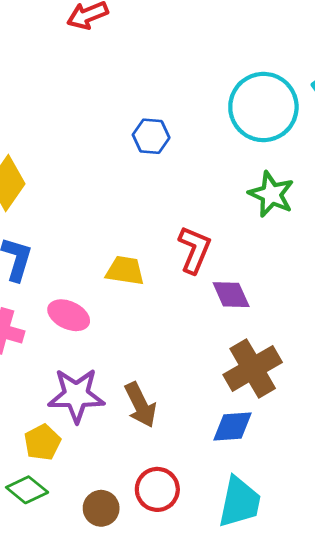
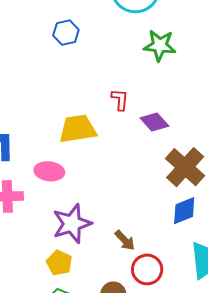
red L-shape: (194, 250) -> (120, 100), size x0.7
yellow trapezoid: (125, 271) -> (78, 129), size x1.4
brown arrow: (140, 405) -> (125, 240), moved, size x0.7

